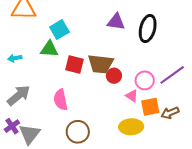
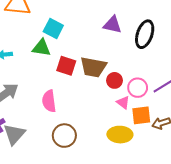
cyan square: (59, 30) -> (53, 28), turned -36
red circle: (114, 76) -> (115, 80), moved

